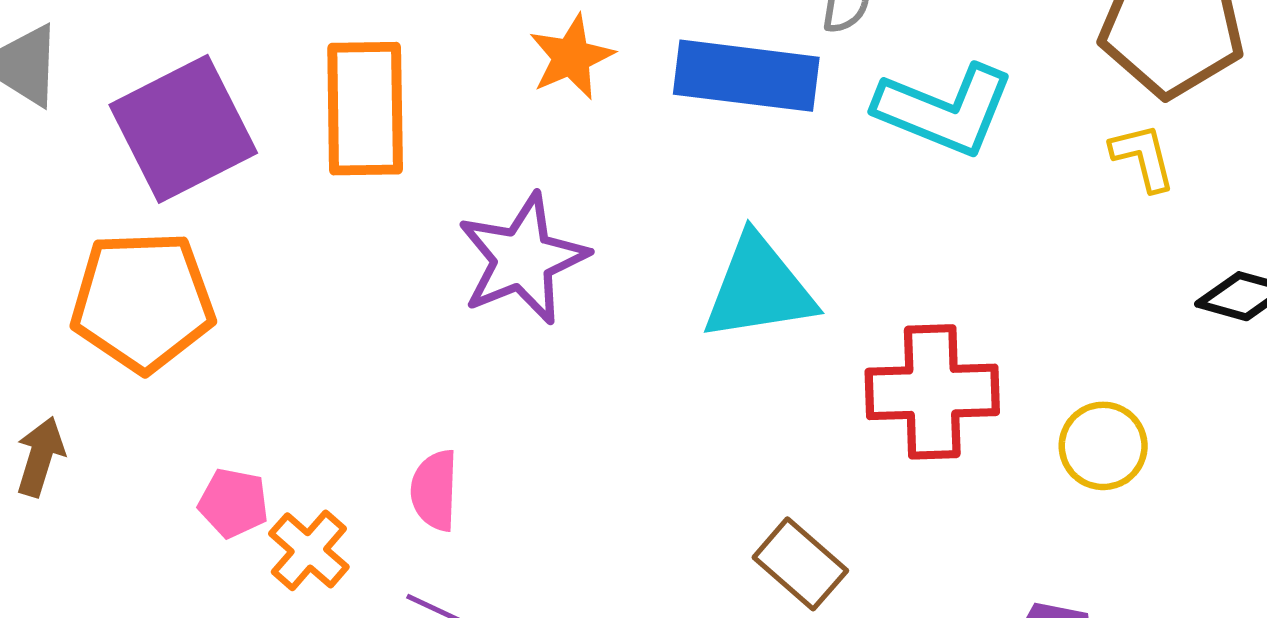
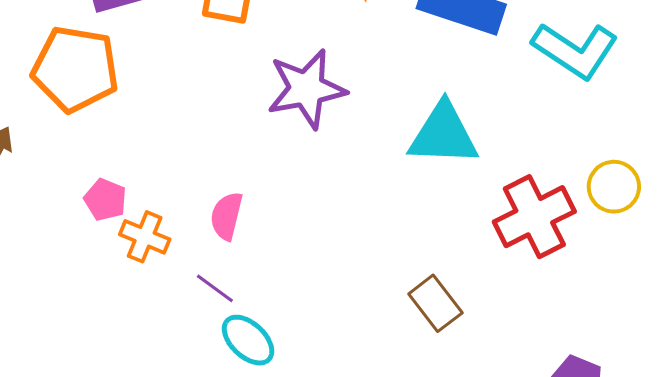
red cross: (932, 392) -> (534, 217), turned -36
yellow circle: (1103, 446) -> (614, 187), moved
orange cross: (309, 550) -> (145, 237), turned -30

